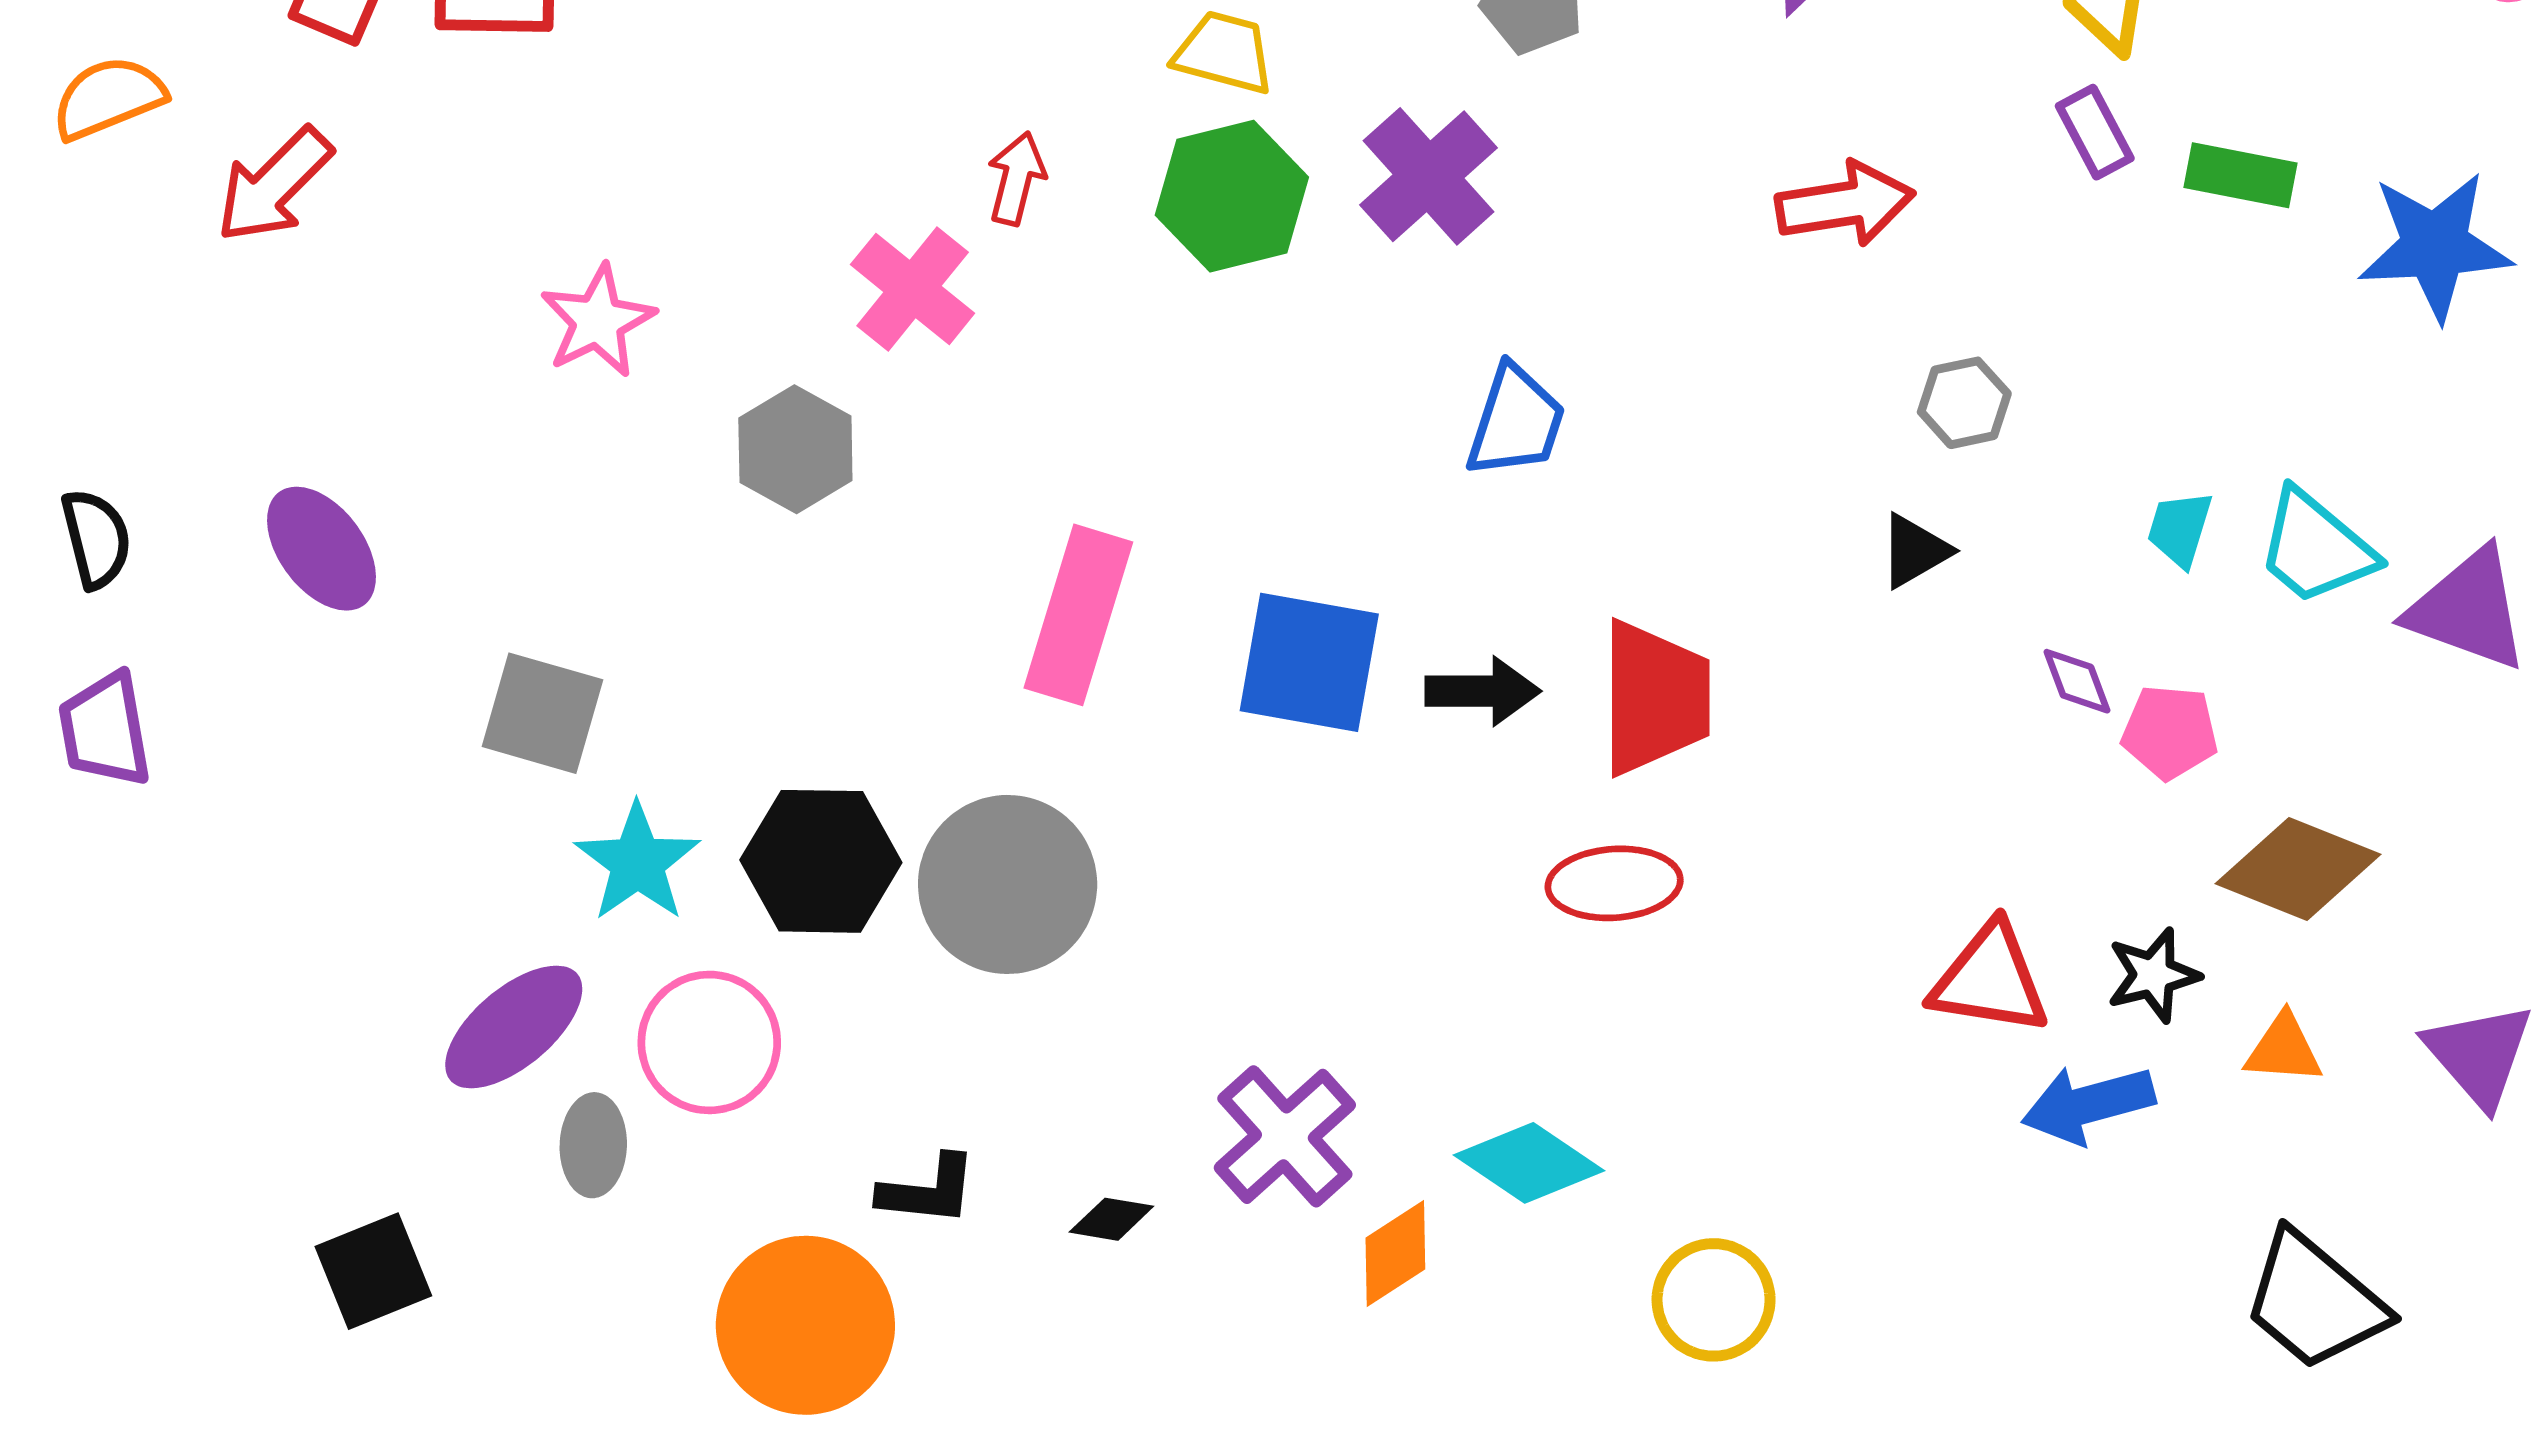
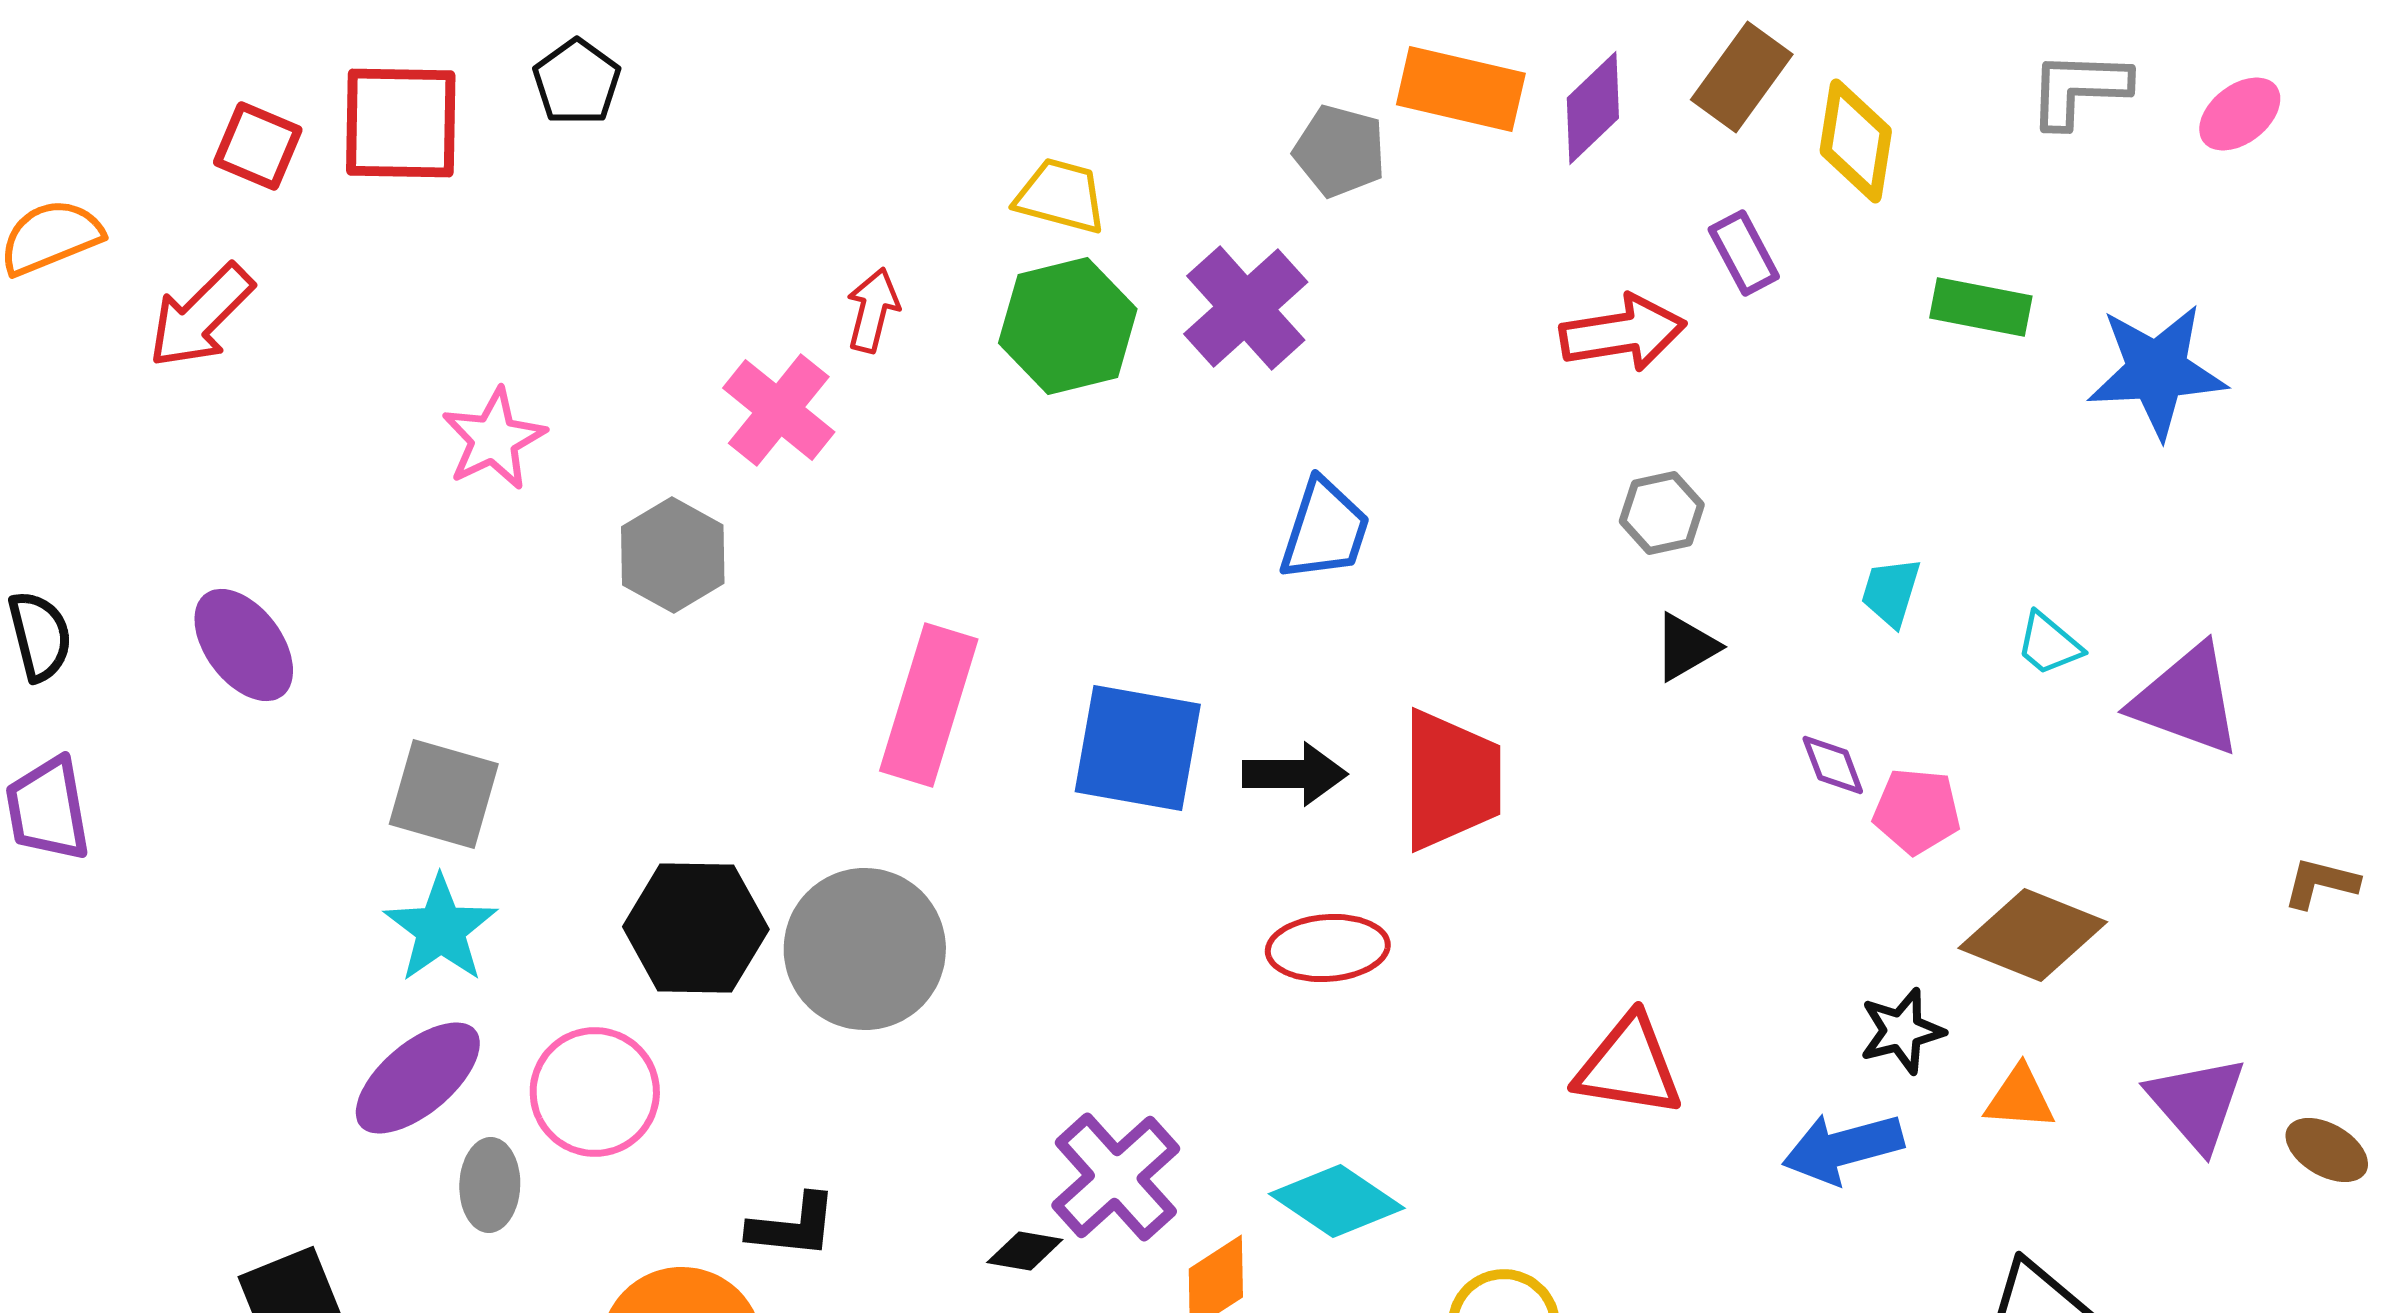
purple rectangle: (2095, 132) -> (1744, 253), moved
gray hexagon: (1964, 403) -> (1662, 513), moved
cyan trapezoid: (2180, 529) -> (1891, 592), moved
cyan trapezoid: (2316, 548) -> (2049, 644), size x0.6
cyan star: (637, 862) -> (441, 929), moved
red ellipse: (1614, 883) -> (1328, 948), moved
red triangle: (1990, 979) -> (1629, 1066), moved
black diamond: (1111, 1219) -> (1025, 1251), moved

